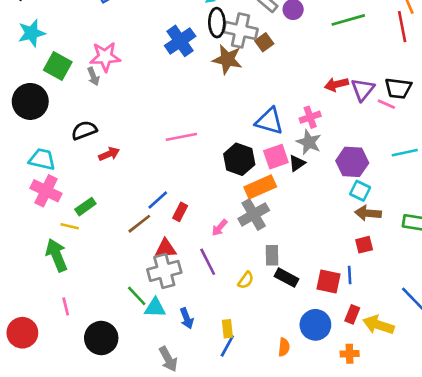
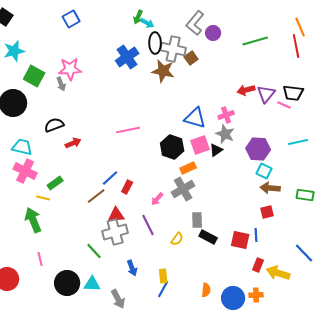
orange rectangle: (260, 187) -> (188, 168), size x0.7
cyan triangle: (155, 308) -> (92, 284), moved
blue circle: (315, 325) -> (233, 298), moved

